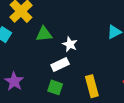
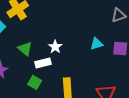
green triangle: (44, 34) -> (25, 49), moved, turned 35

